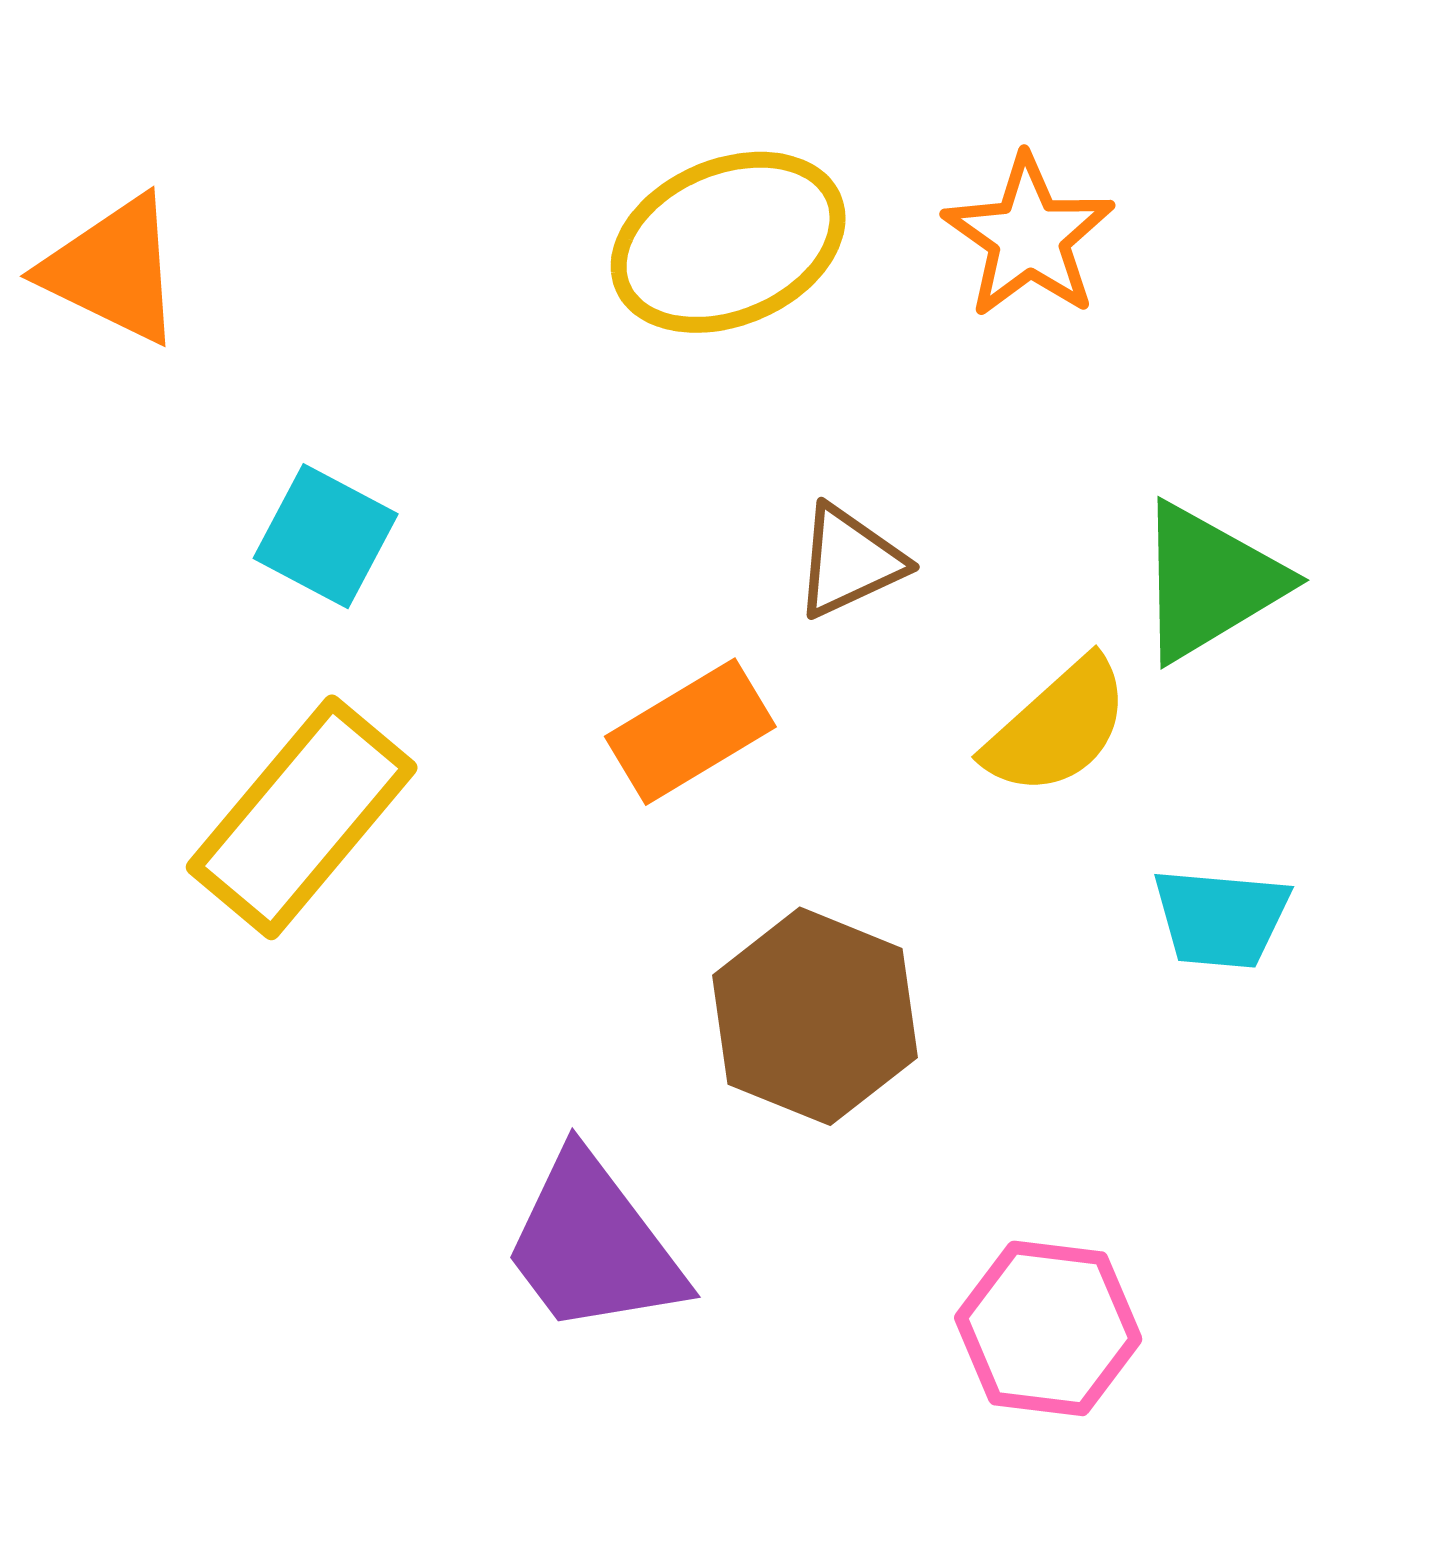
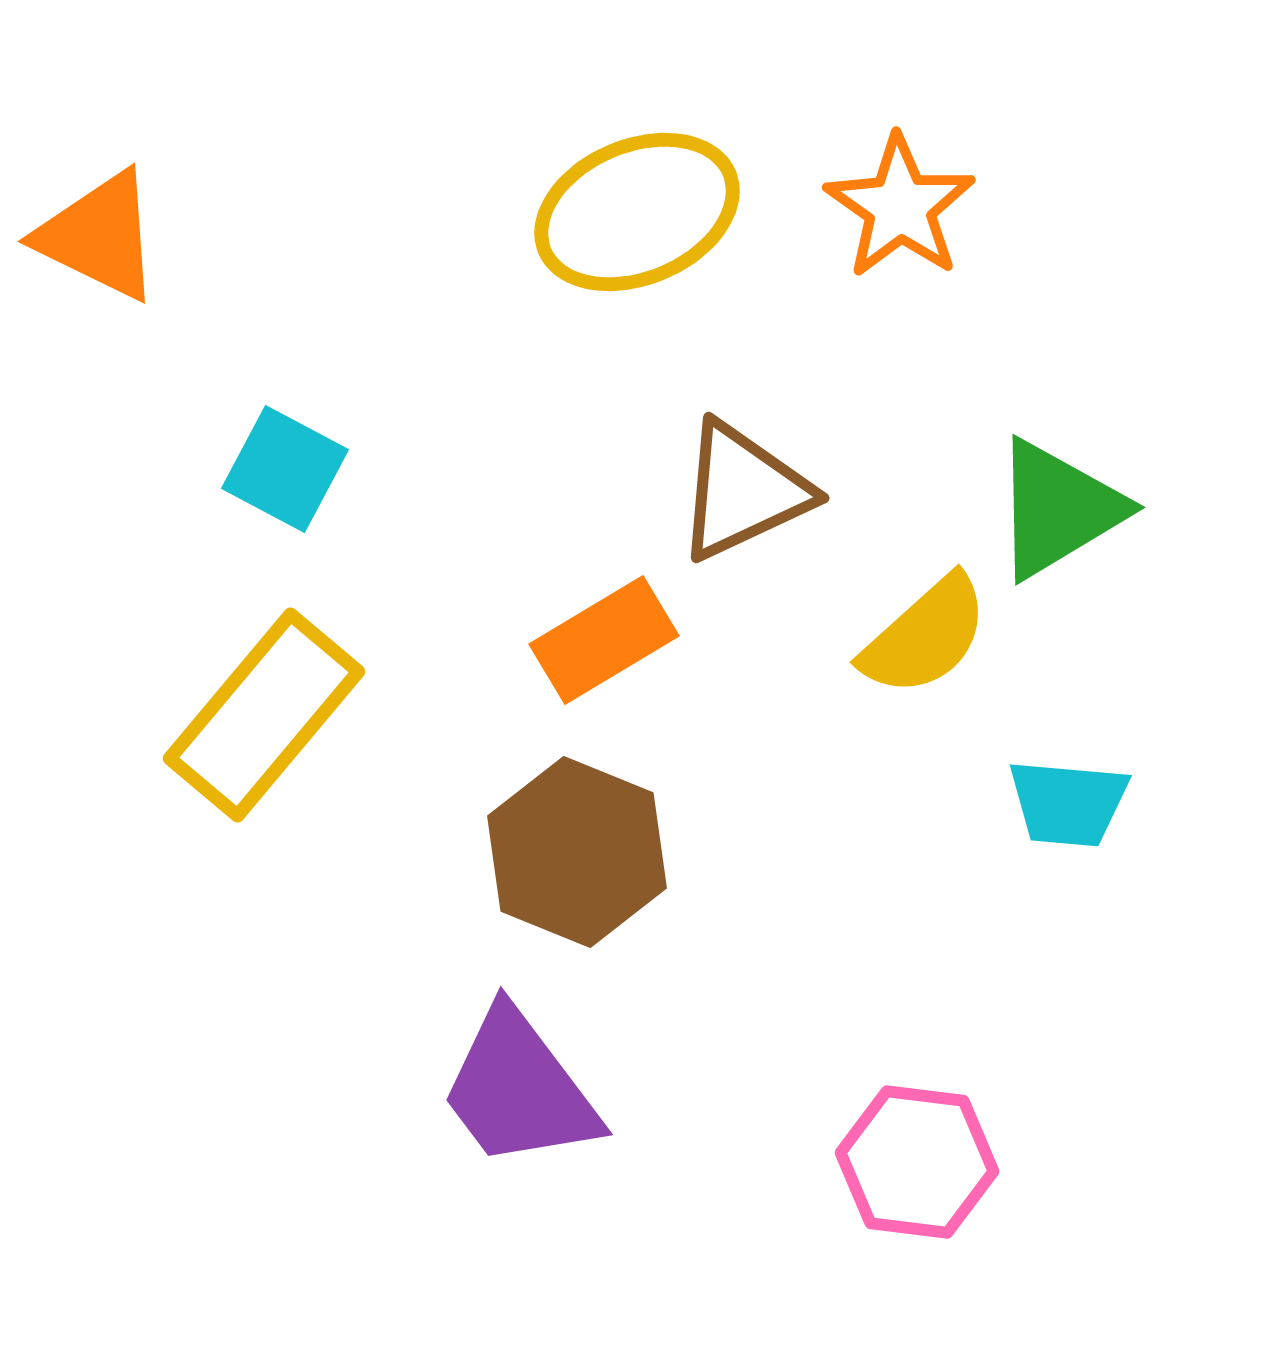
brown triangle: (849, 561) -> (743, 491), size x1.4
brown hexagon: (815, 1016) -> (577, 852), moved

